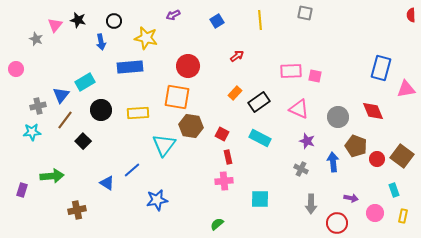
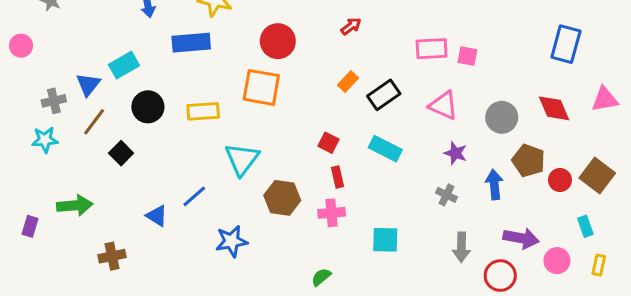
pink triangle: (406, 89) -> (605, 99), moved
brown hexagon: (191, 126) -> (282, 198), moved
purple arrow: (351, 198) -> (521, 238), size x1.6

